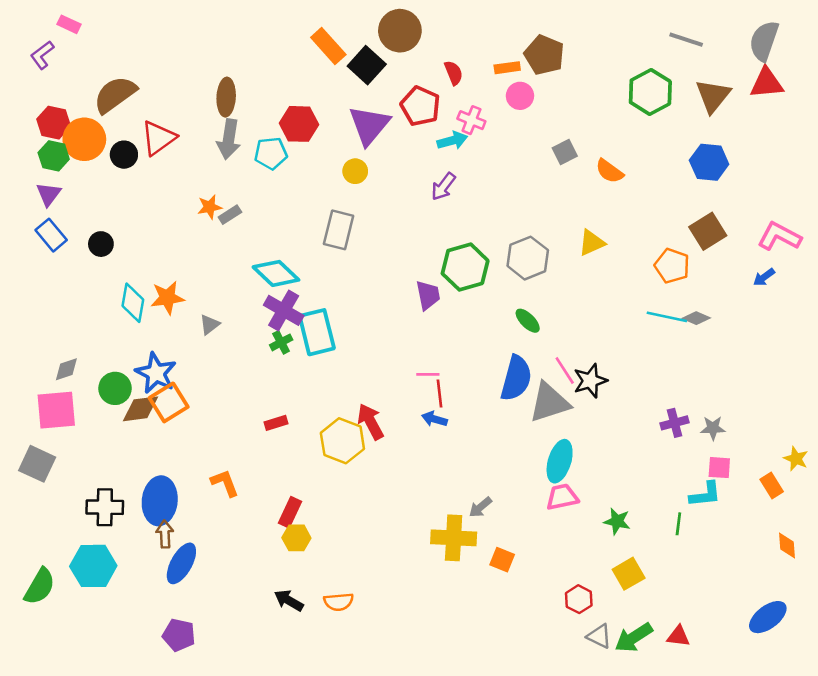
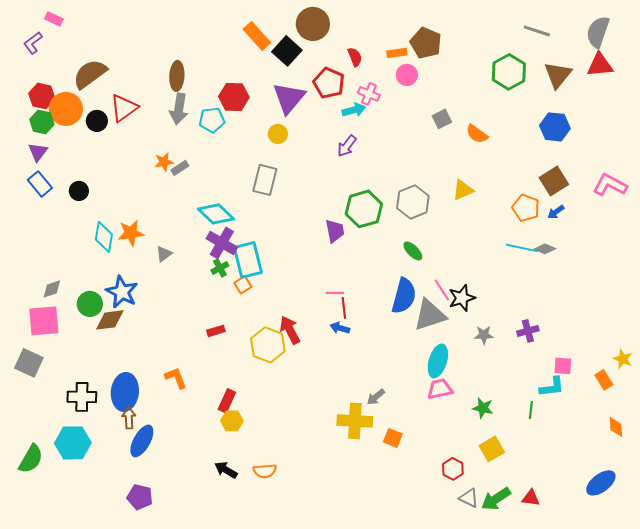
blue arrow: (764, 277) -> (556, 212), moved
orange square: (169, 402) -> (243, 285), moved, size x0.6
gray star: (713, 428) -> (484, 335), moved

